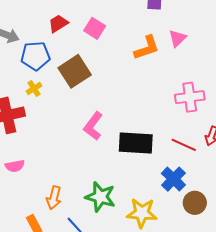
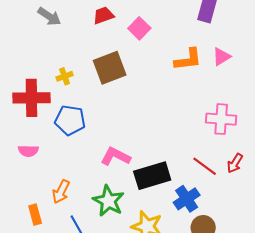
blue pentagon: (35, 56) -> (70, 120), moved
pink L-shape: (93, 126) -> (115, 156), moved, turned 68
black rectangle: (136, 143) -> (152, 176), moved, turned -32

